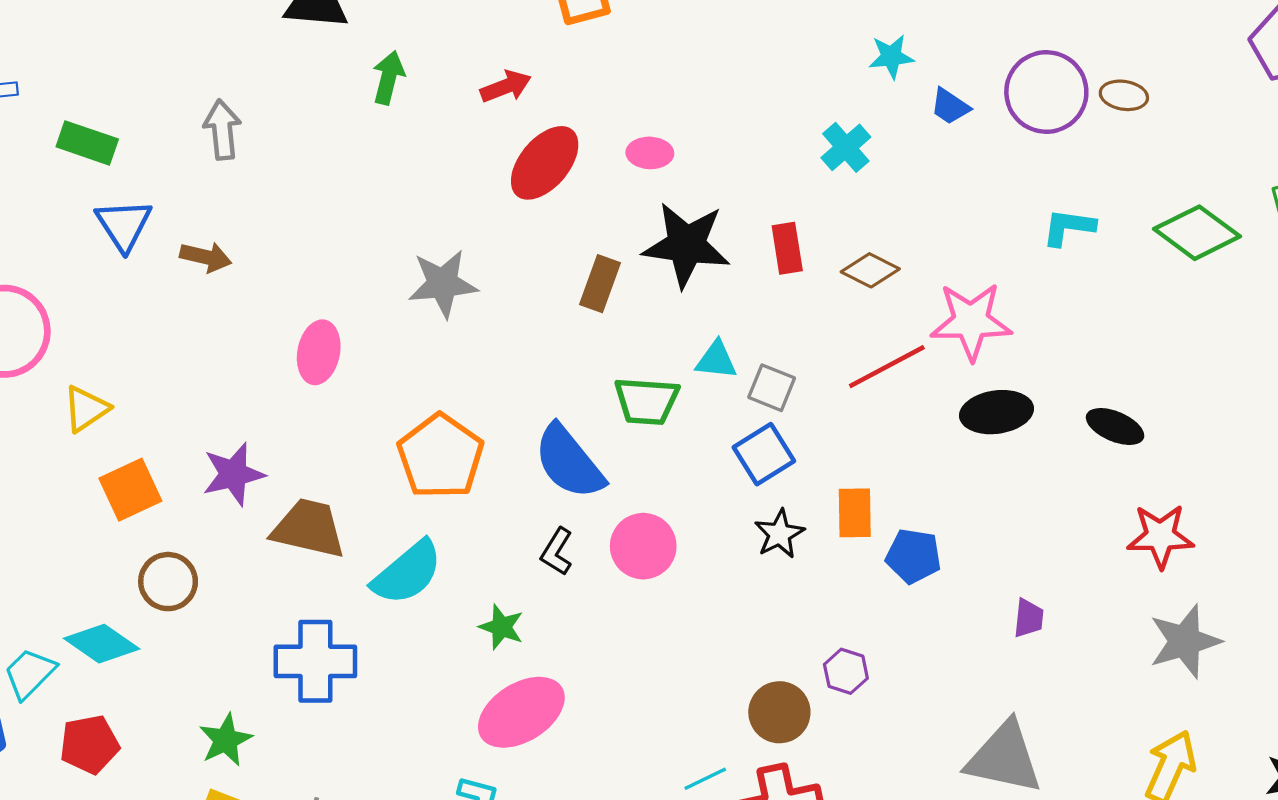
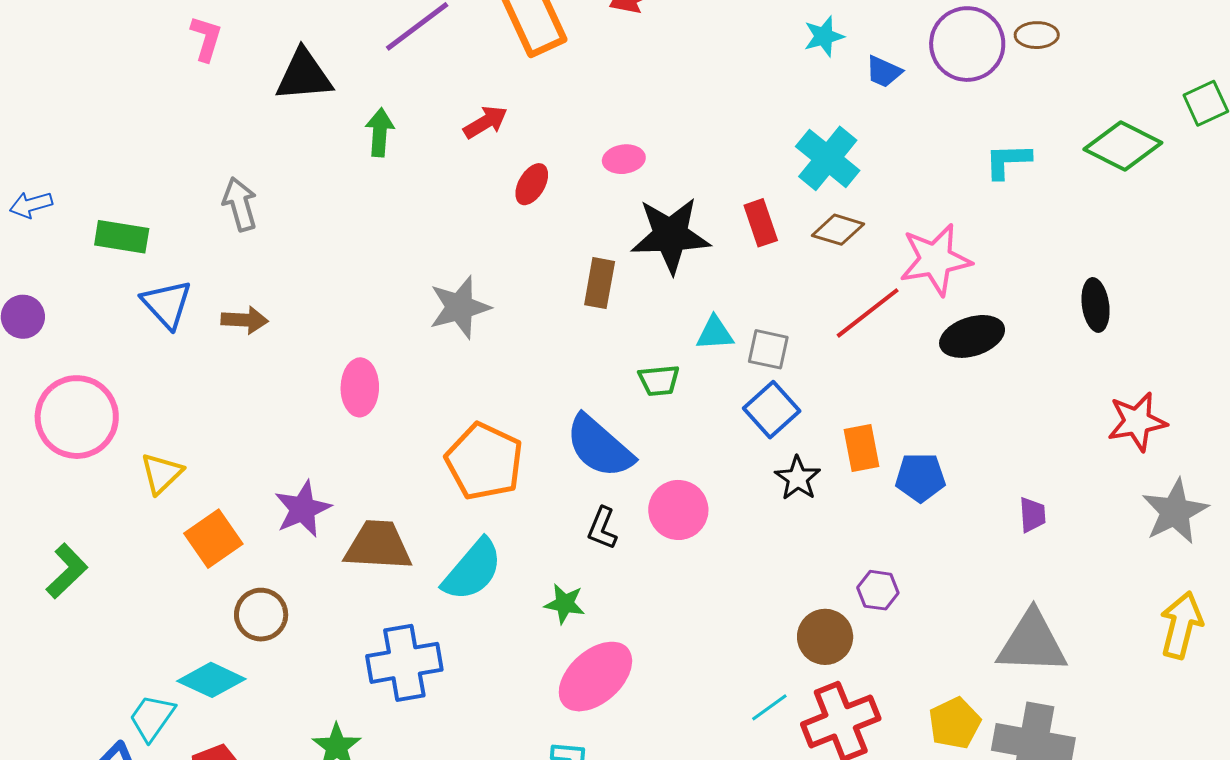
cyan cross: (846, 147) -> (828, 158), moved, size x1.4
red ellipse: (545, 163) -> (532, 184), size x0.6
green trapezoid: (647, 401) -> (659, 380), size x0.7
black ellipse: (1115, 426) -> (1096, 305), moved, turned 69

